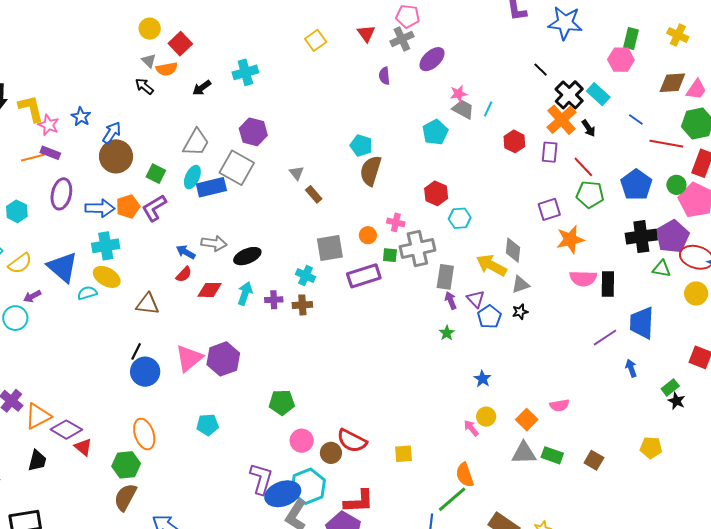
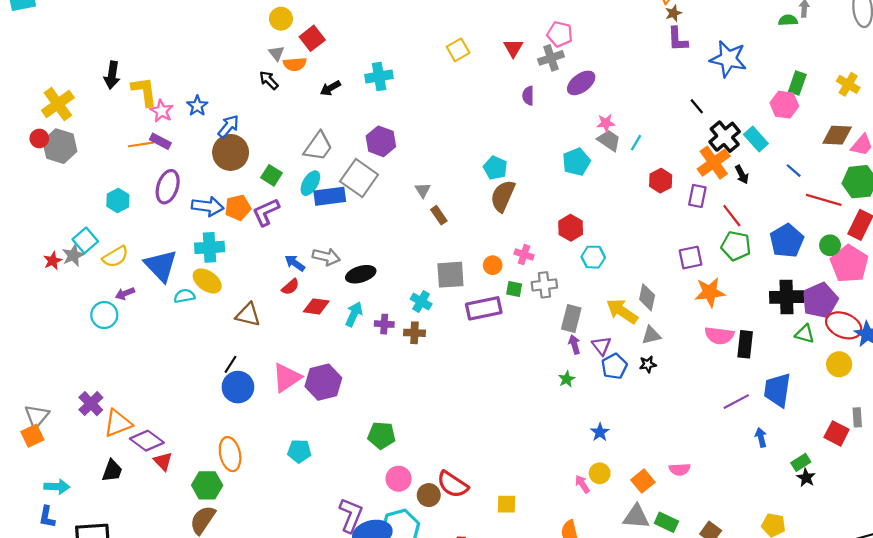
gray cross: (417, 248) -> (544, 285), size x0.7

